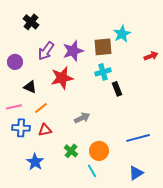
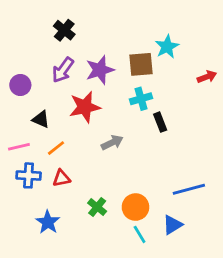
black cross: (31, 22) -> (64, 30), moved
gray arrow: (82, 118) -> (112, 143), moved
cyan line: (92, 171) -> (140, 234), moved
blue triangle: (136, 173) -> (173, 225), moved

